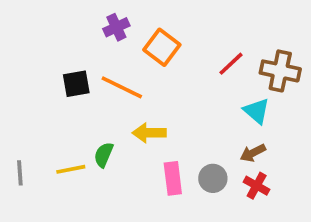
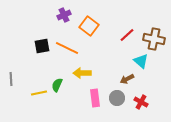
brown arrow: (253, 153) -> (127, 79), moved
gray line: (20, 173) -> (11, 79), moved

